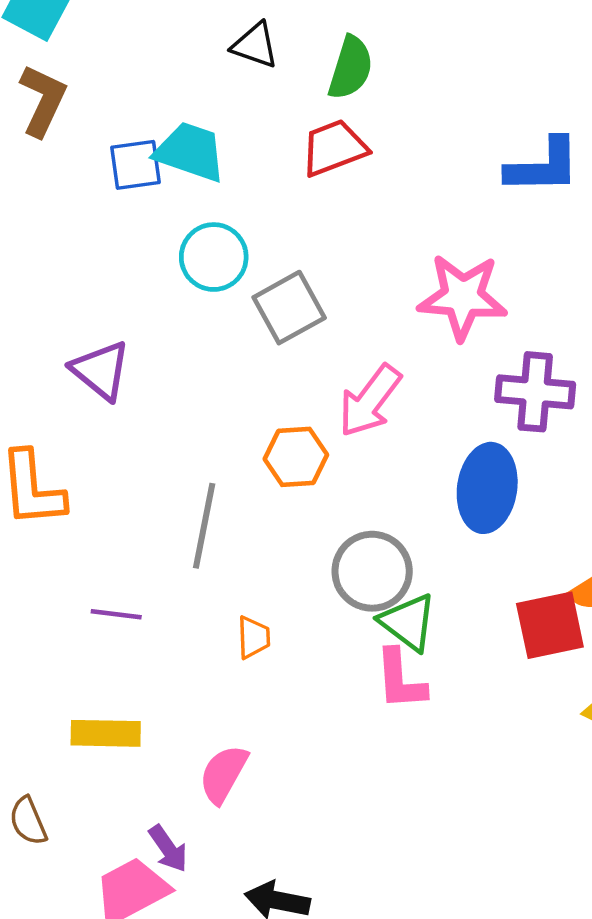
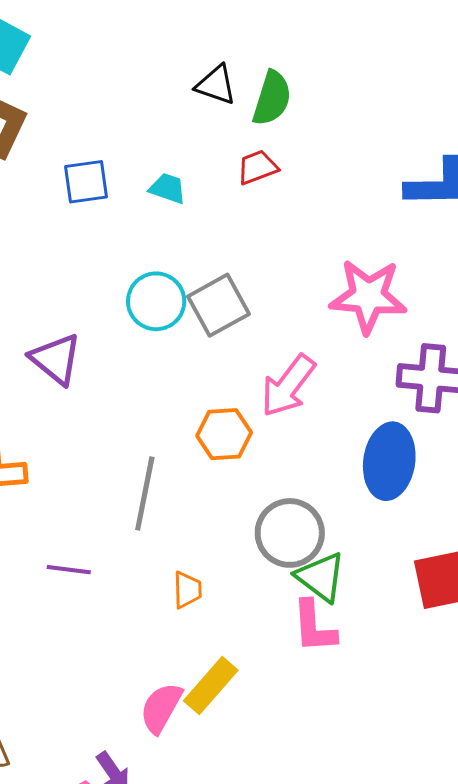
black triangle: (255, 45) -> (216, 85), moved
red trapezoid: (334, 148) -> (257, 167), size x0.7
cyan trapezoid: (190, 152) -> (168, 188), moved, size x0.6
cyan circle: (214, 257) -> (156, 301), moved
yellow rectangle: (106, 733) -> (211, 686), moved, turned -50

